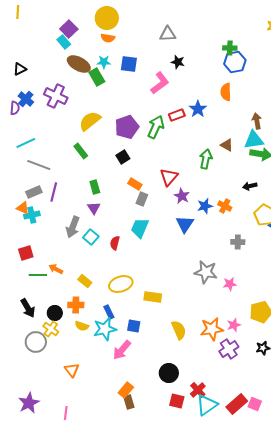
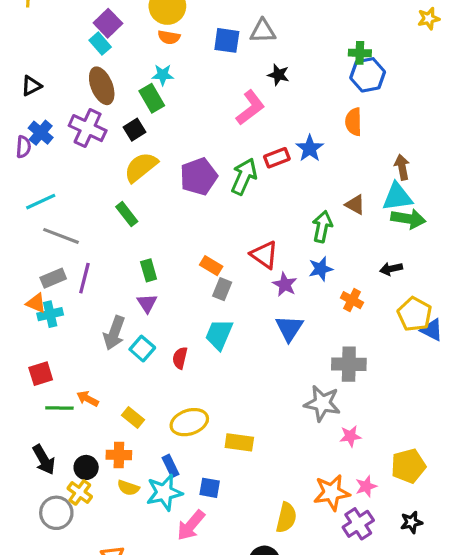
brown ellipse: (79, 64) -> (102, 86), moved, turned 40
blue square: (129, 64) -> (227, 40), moved
black square: (123, 157) -> (135, 130), moved
red triangle: (169, 177) -> (264, 255), turned -36
blue star: (205, 206) -> (321, 269), moved
gray cross: (238, 242) -> (349, 364), moved, size x1.5
pink star: (230, 284) -> (350, 436), moved
yellow semicircle: (179, 330) -> (286, 518), moved, turned 36

